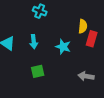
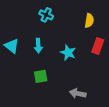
yellow semicircle: (83, 26) -> (89, 21), moved
gray arrow: (86, 76) -> (78, 93), moved

